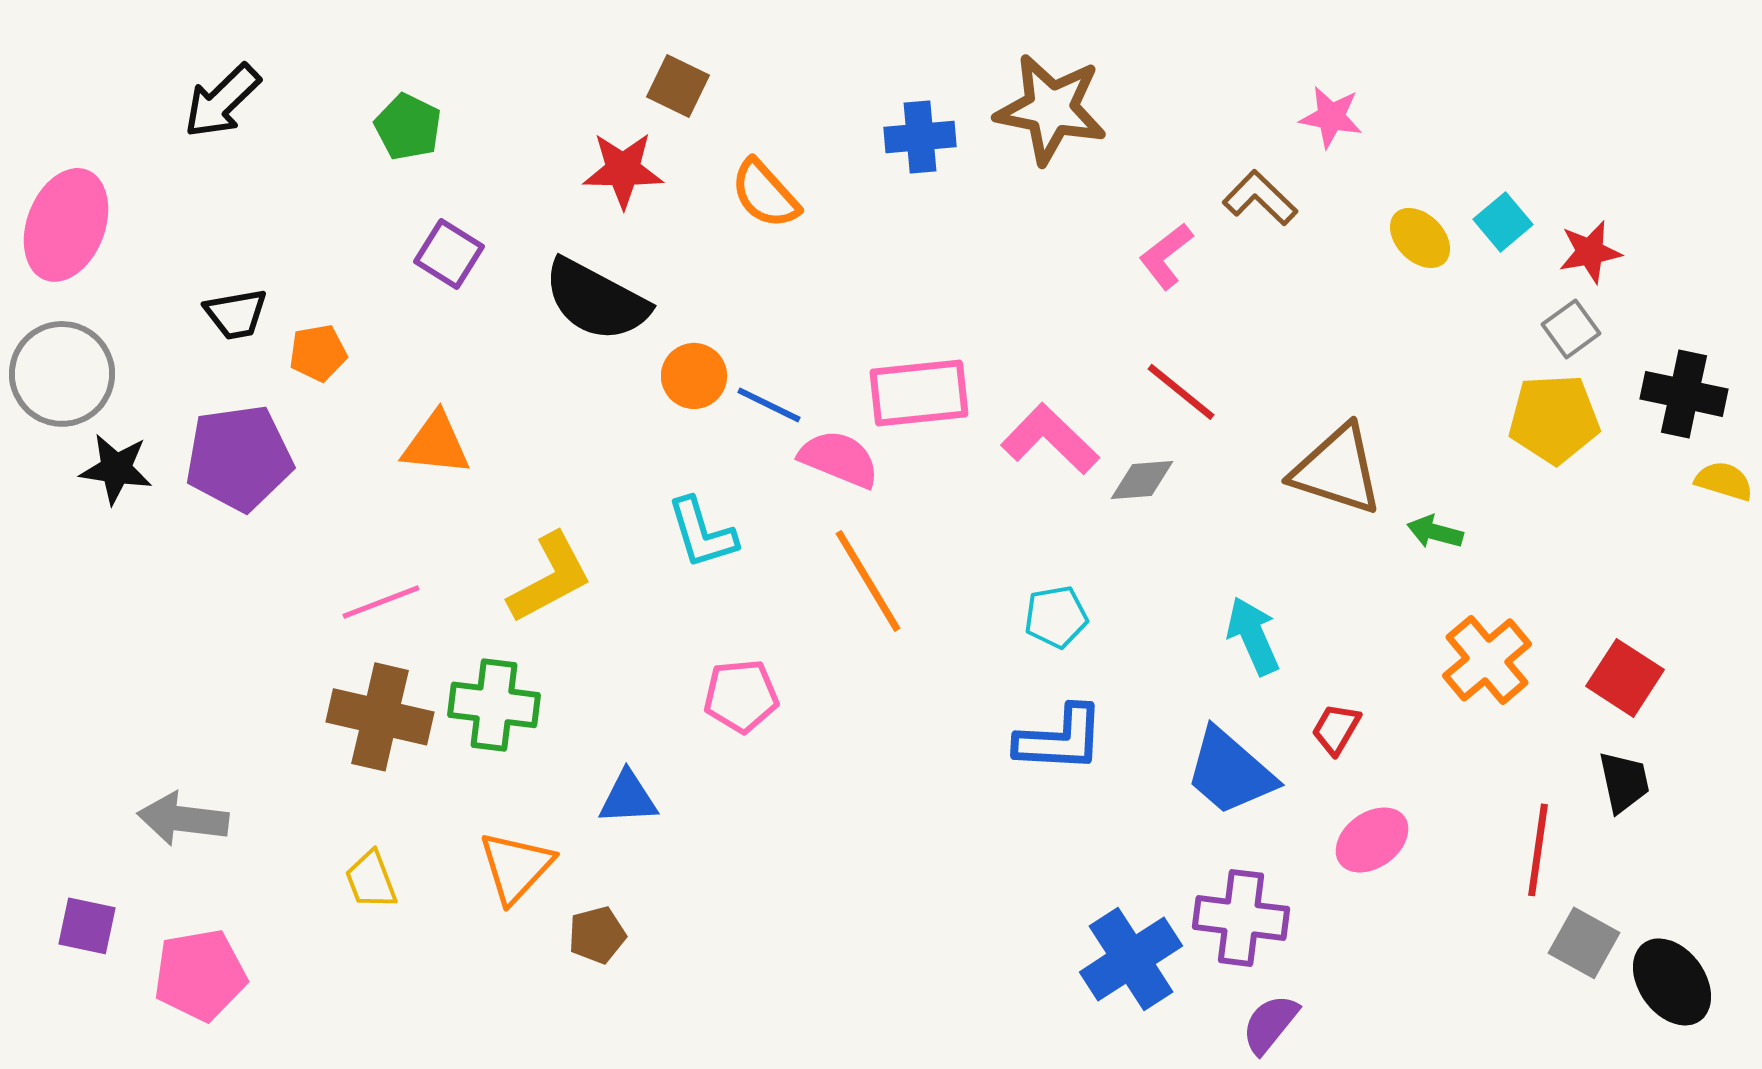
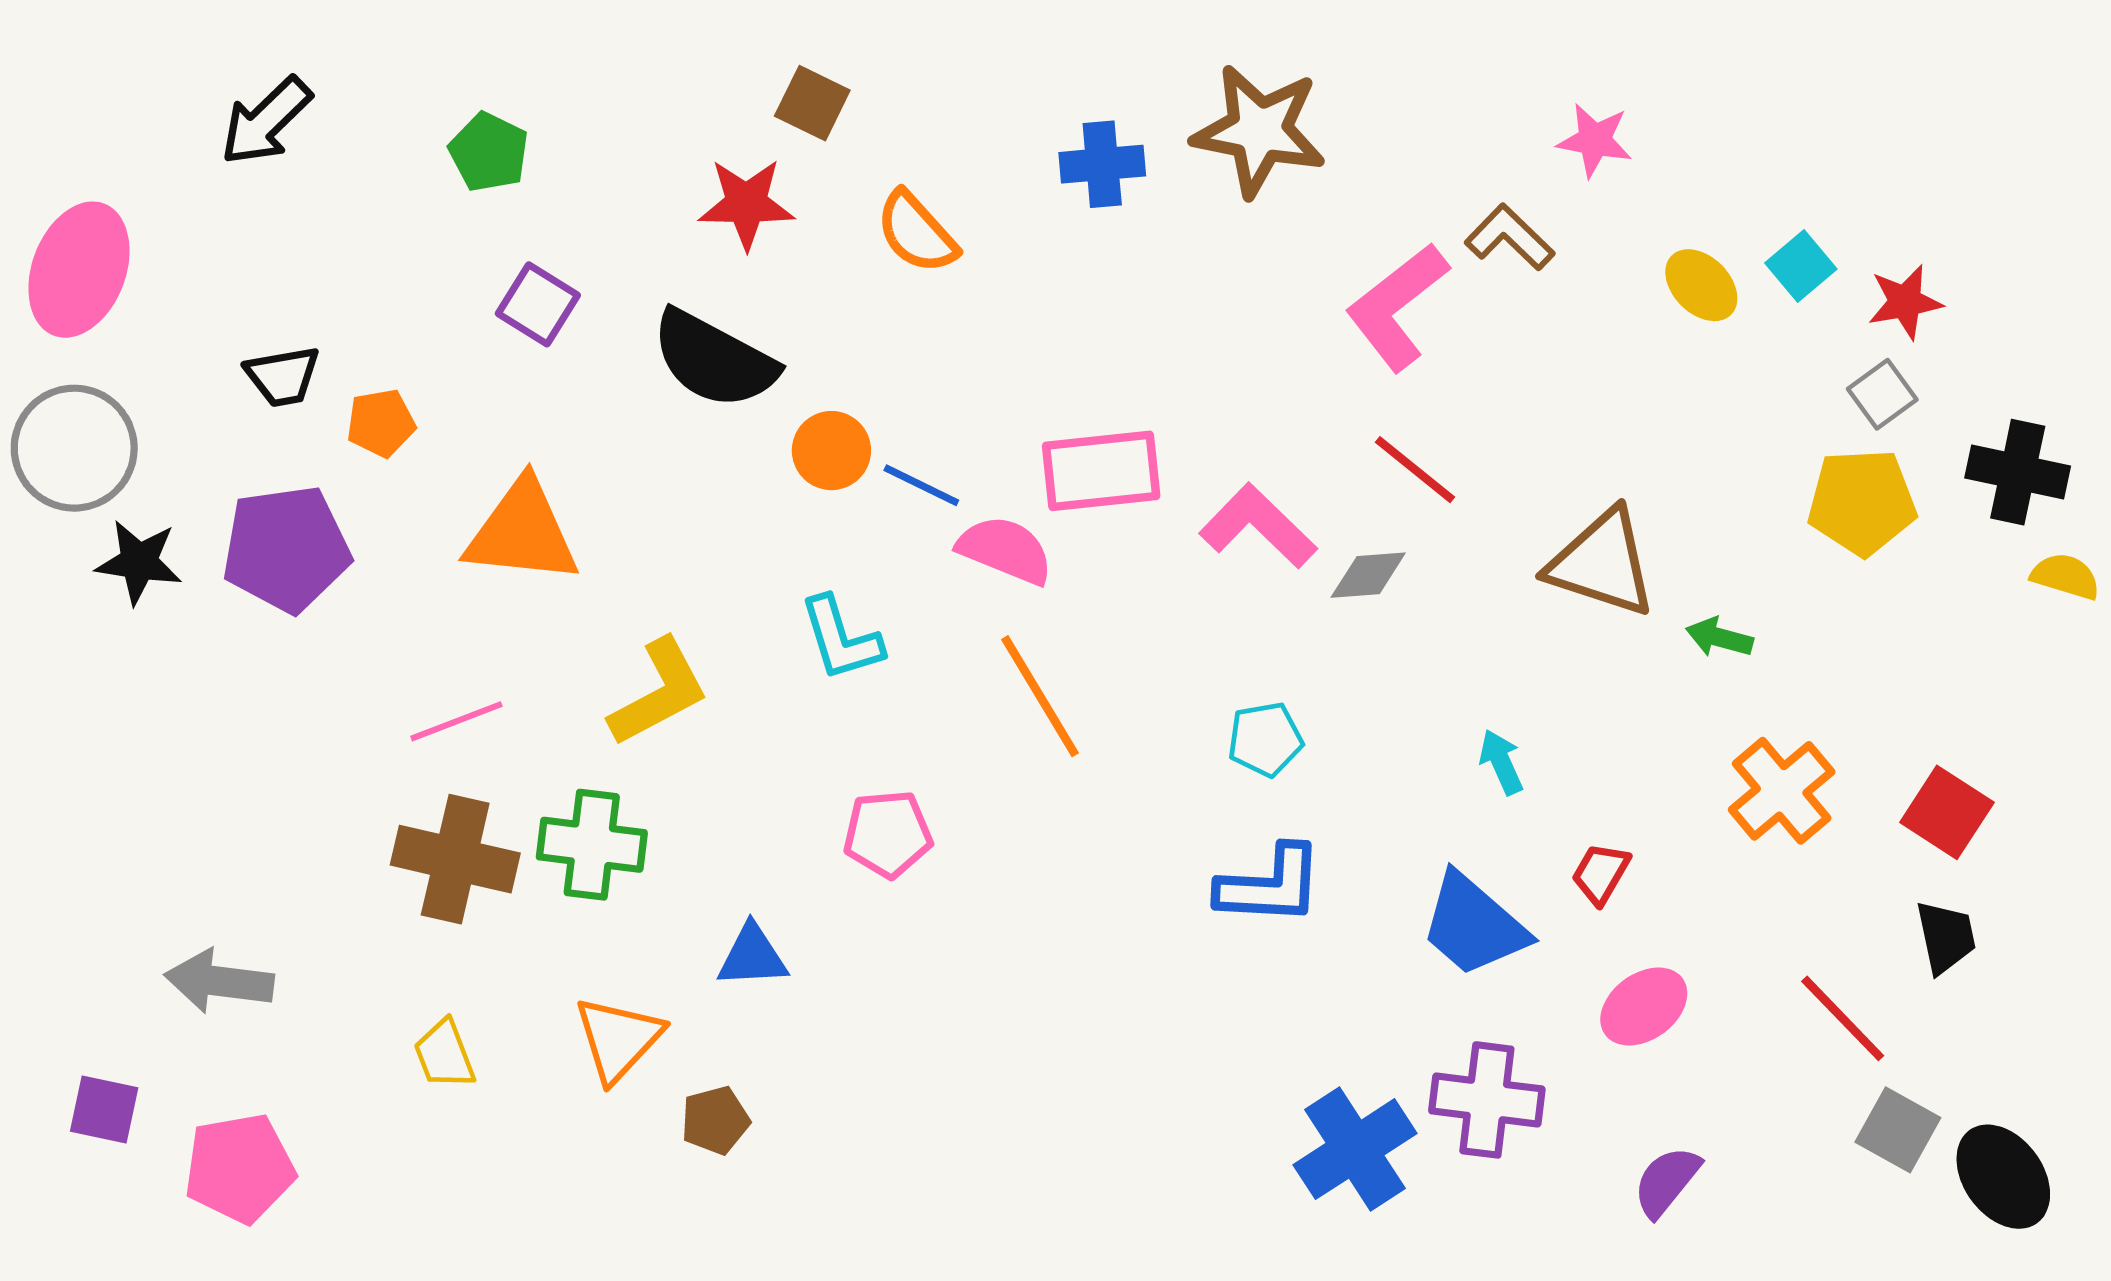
pink L-shape: (1166, 256) -> (1397, 307), size x1.6
orange triangle: (436, 444) -> (522, 532), size x1.4
cyan arrow: (1253, 636) -> (1501, 762), size x0.7
red line: (1538, 850) -> (1843, 1018), turned -52
purple semicircle: (1270, 1024) -> (1667, 1181), moved

